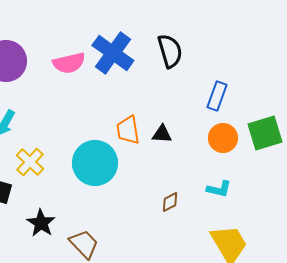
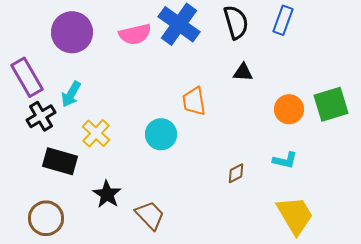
blue rectangle: (217, 96) -> (283, 20), moved
black triangle: (162, 134) -> (243, 72), moved
cyan circle: (95, 163) -> (161, 134), size x0.7

